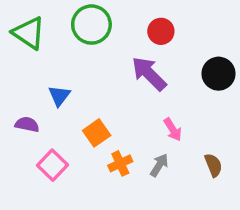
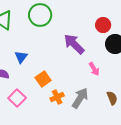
red circle: (161, 31) -> (103, 25), moved
pink arrow: (173, 130) -> (94, 69), moved
gray arrow: (159, 165) -> (80, 98), size x1.5

